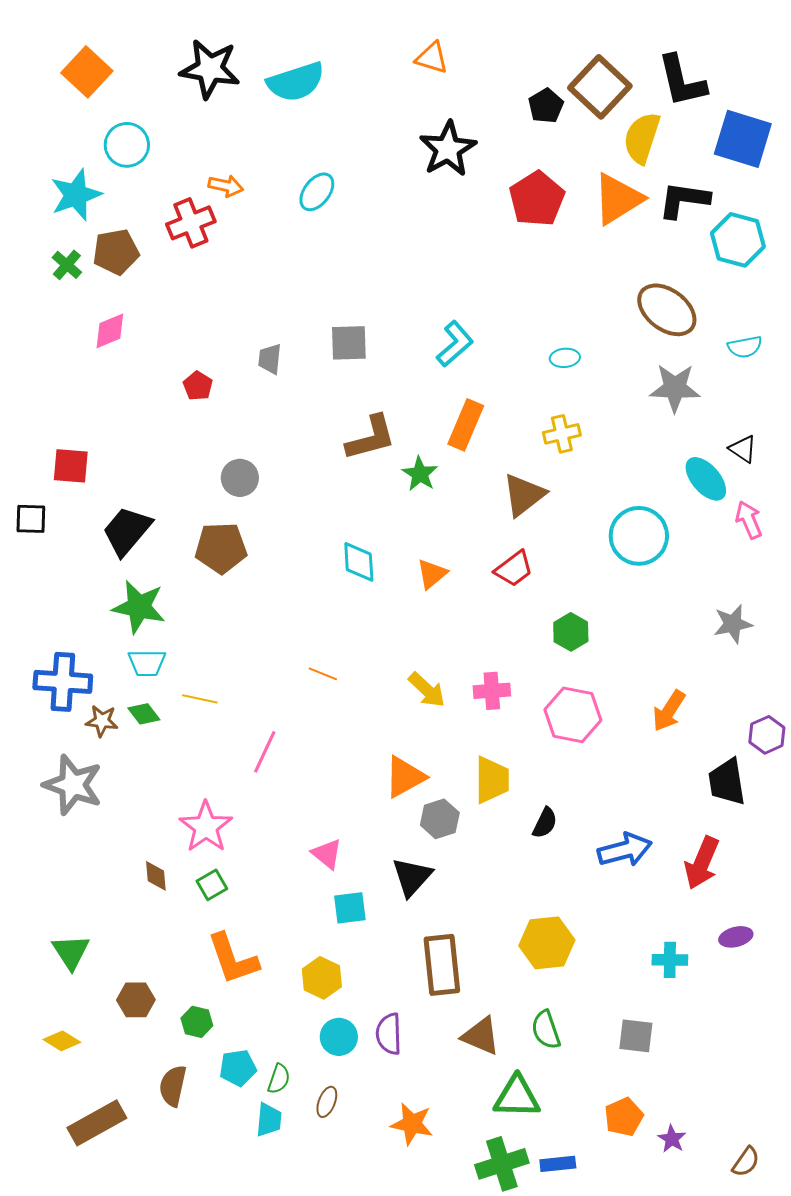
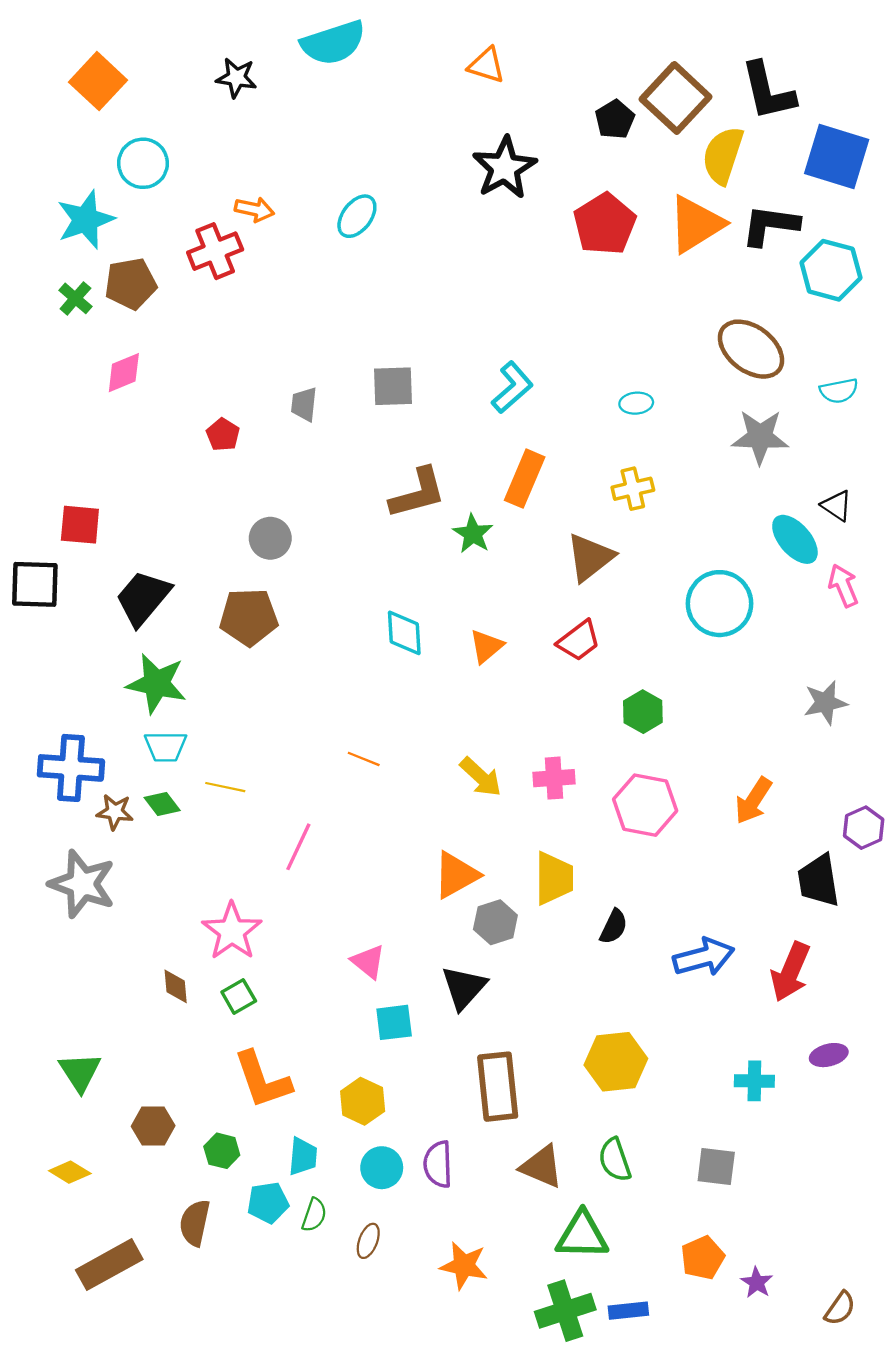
black star: (210, 69) -> (236, 78), size x0.6
cyan semicircle: (296, 82) -> (333, 43), moved
black square: (31, 519) -> (35, 584), size x1.4
cyan trapezoid: (269, 1120) -> (303, 1156), moved

